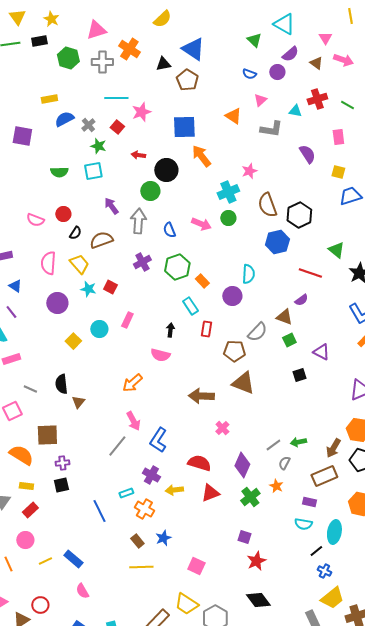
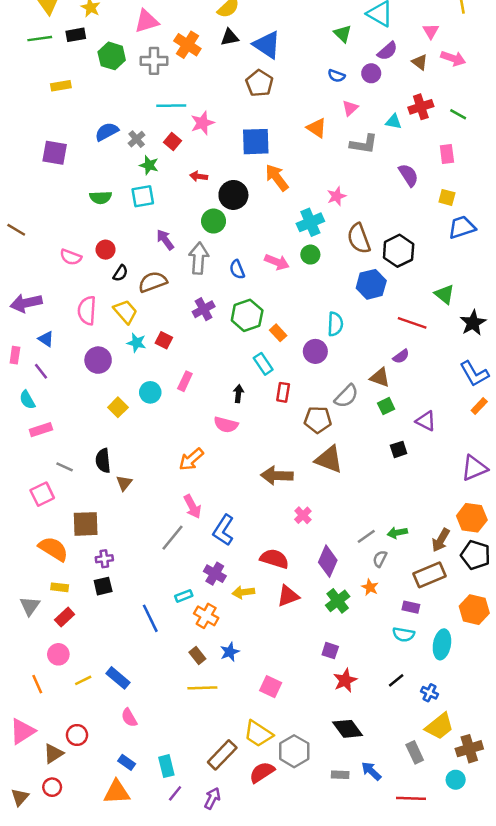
black triangle: (163, 64) -> (230, 37), moved
yellow rectangle: (49, 99) -> (61, 86), moved
black line: (316, 551) -> (396, 680), moved

